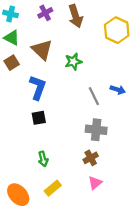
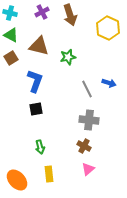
brown triangle: (42, 50) -> (39, 46), turned -30
brown cross: (91, 158) -> (84, 146), turned -32
yellow rectangle: (53, 188) -> (49, 174), turned -56

